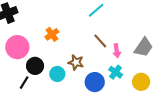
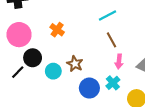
orange cross: (52, 34) -> (57, 30), turned -32
brown line: (100, 41) -> (112, 40), moved

